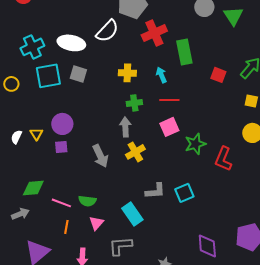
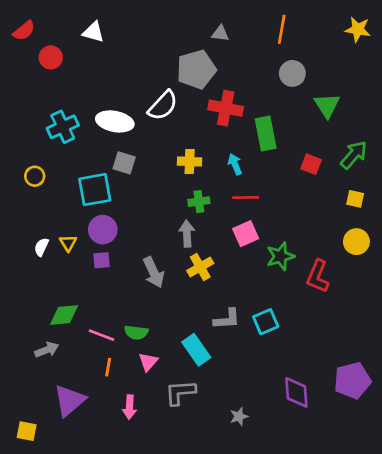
green triangle: (233, 16) -> (327, 105), moved
red cross: (154, 33) -> (226, 108), turned 35
cyan square: (48, 76) -> (95, 190), moved

